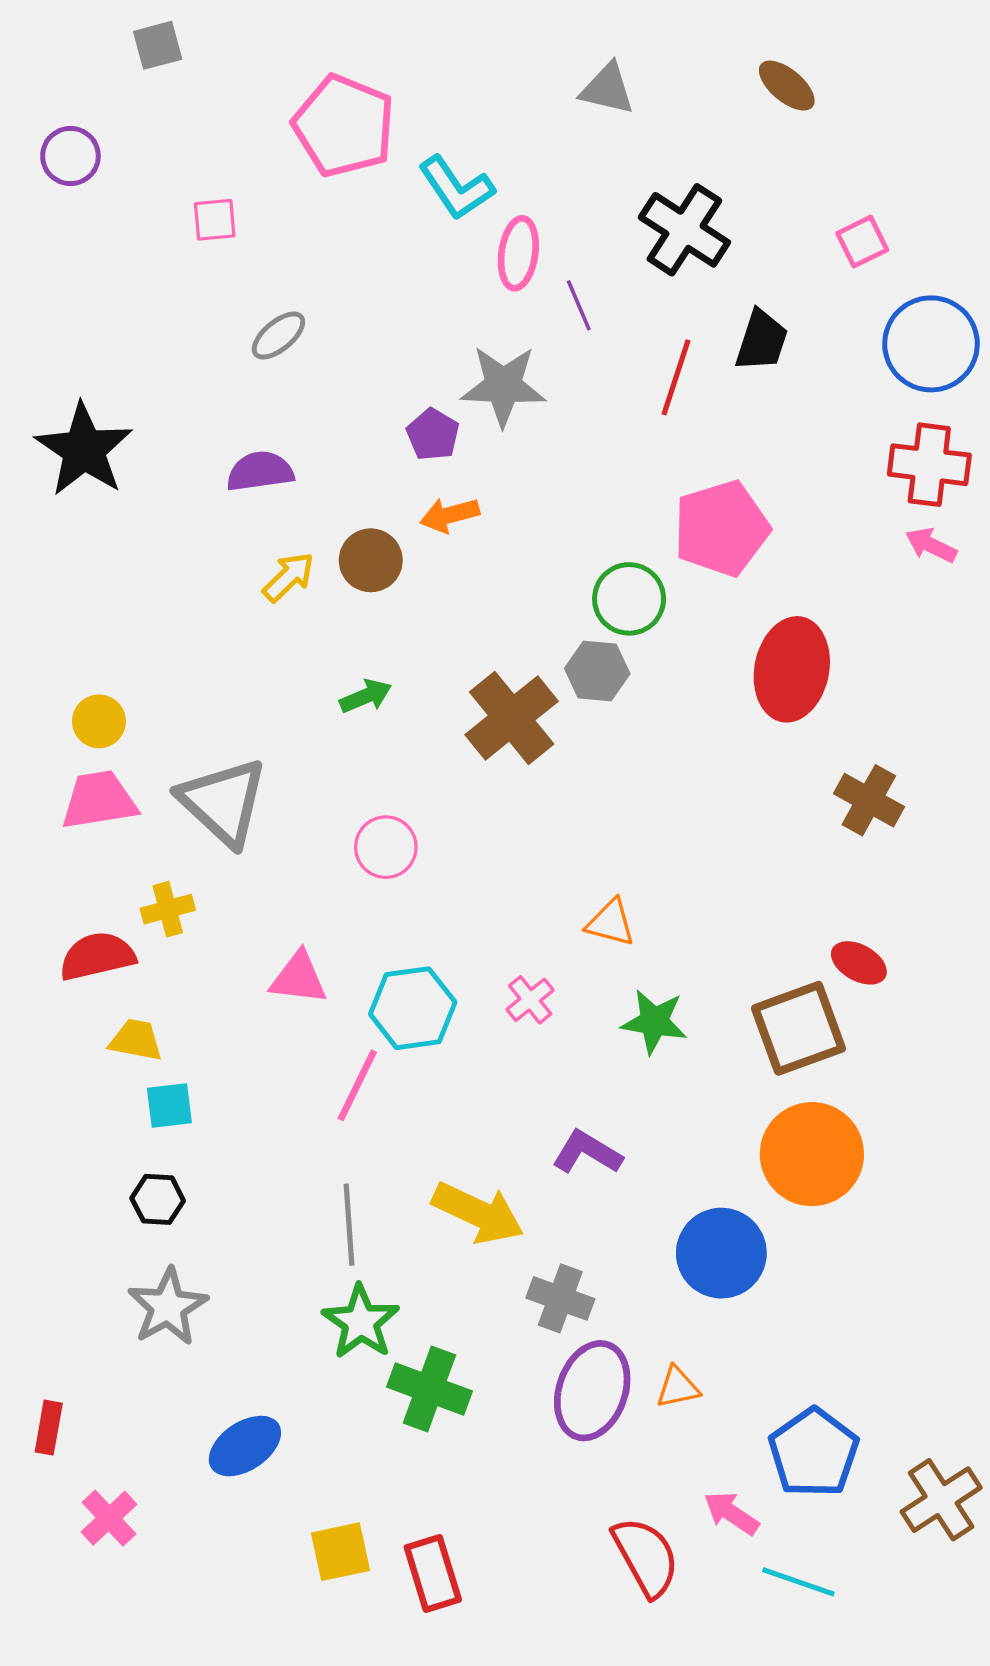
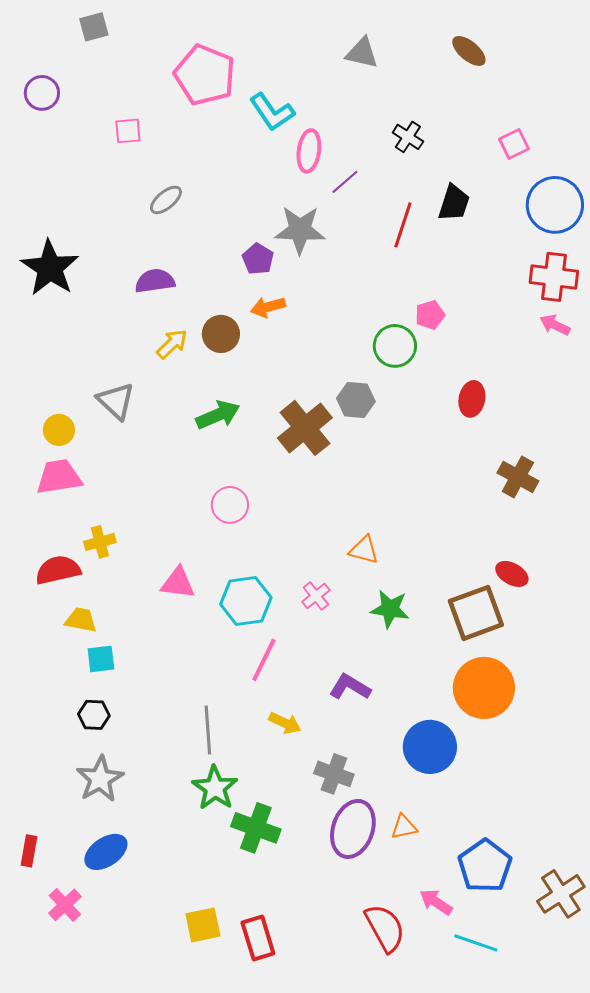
black cross: (684, 230) -> (408, 137), size x0.6
purple line: (579, 305) -> (345, 182), turned 72
pink pentagon: (721, 528) -> (430, 315), size x0.5
green circle: (629, 599) -> (395, 346), moved
red ellipse: (792, 669) -> (472, 399), size x0.6
green arrow: (366, 696) -> (218, 415), size x1.4
gray triangle: (223, 802) -> (116, 401), moved, size x0.7
pink line: (357, 1085) -> (264, 660), moved
yellow arrow: (478, 1213) -> (285, 723), size x0.6
blue ellipse: (245, 1446) -> (106, 852), moved

